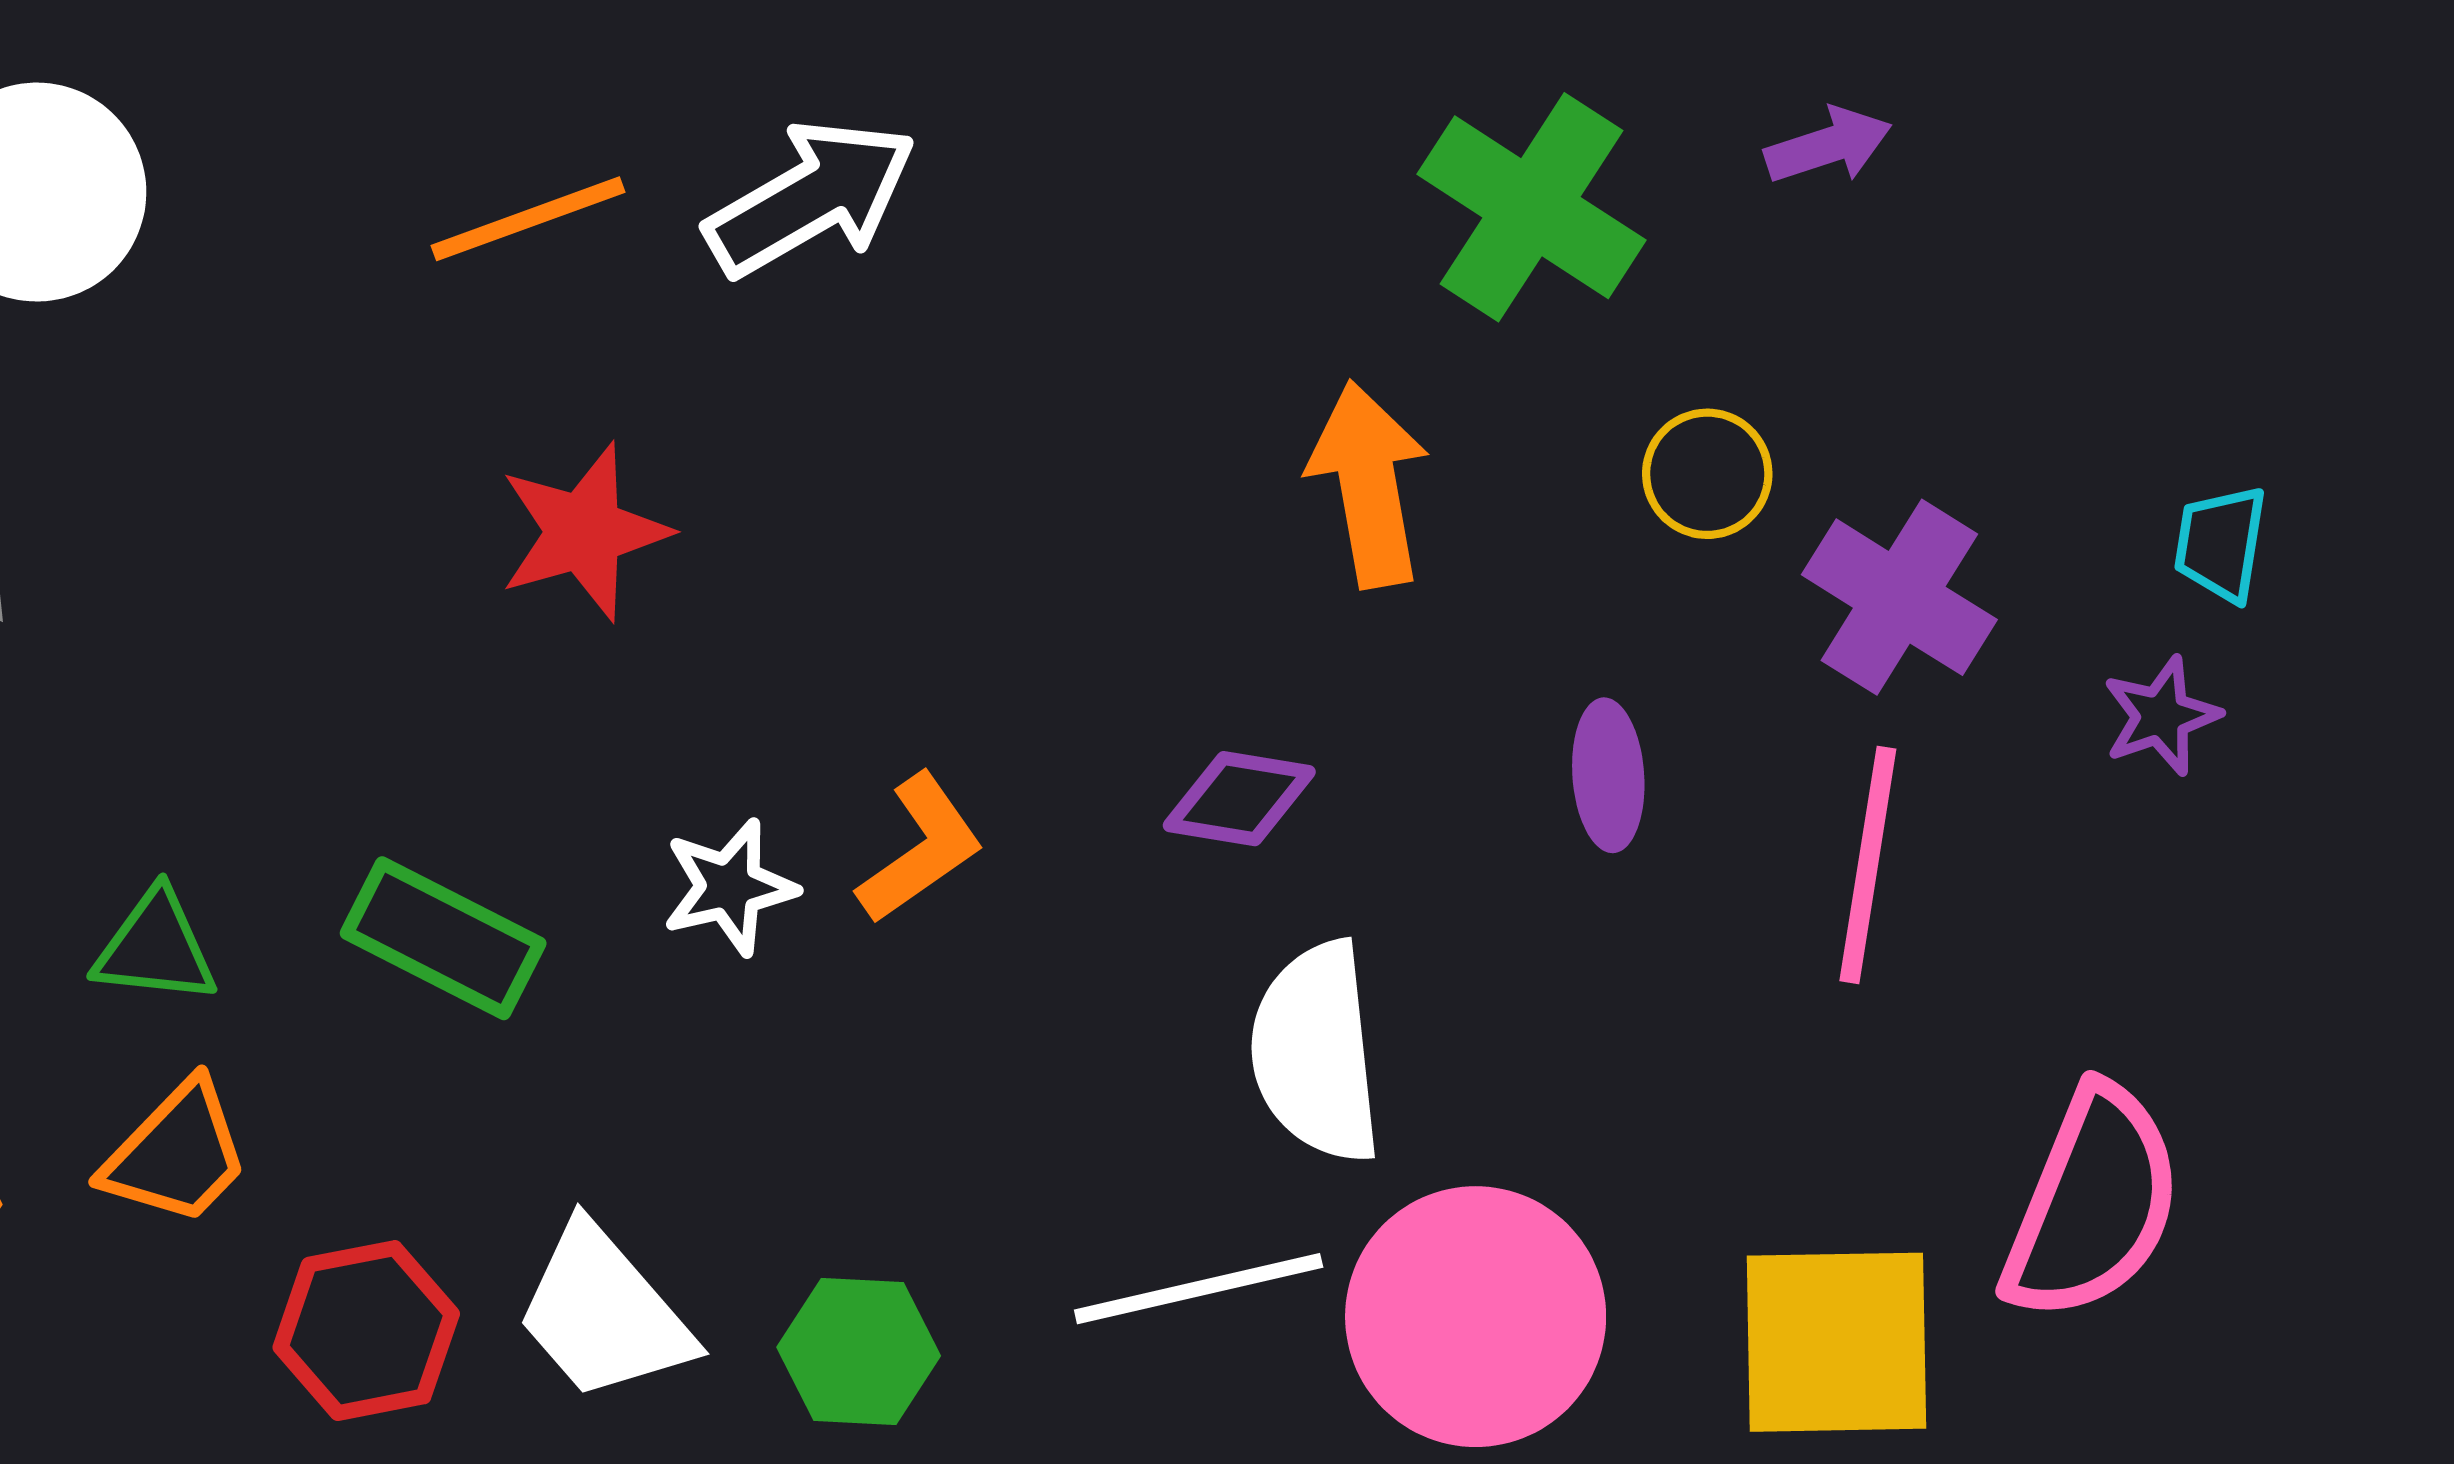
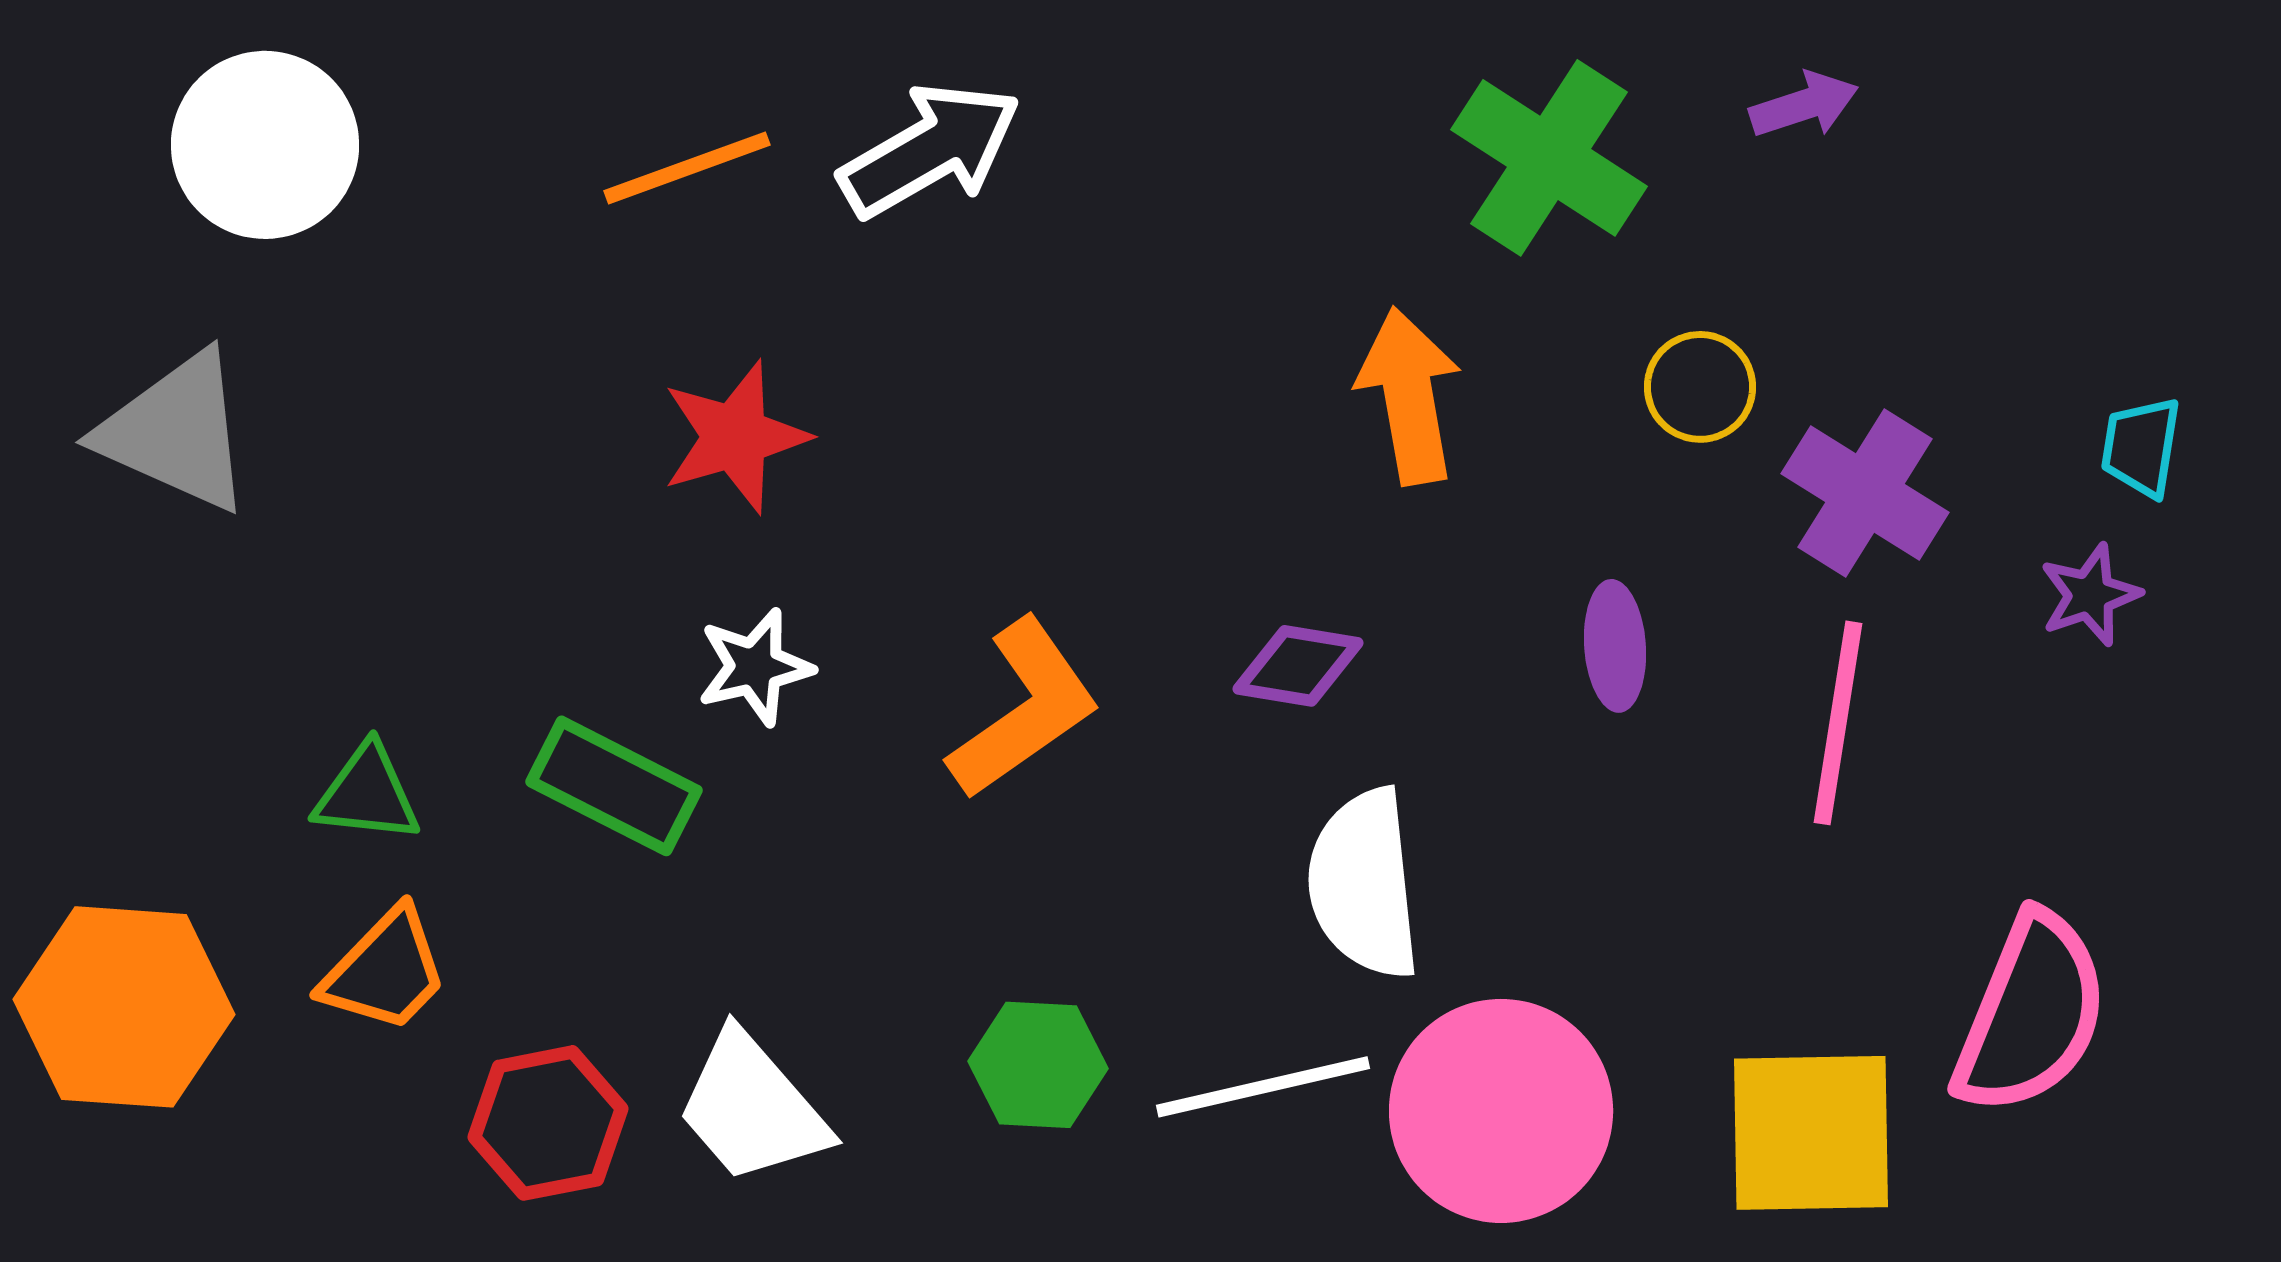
orange L-shape: (920, 849) -> (1024, 709), size x1.4
white star: (729, 887) -> (755, 667), moved
green hexagon: (859, 1352) -> (1038, 1065), moved

